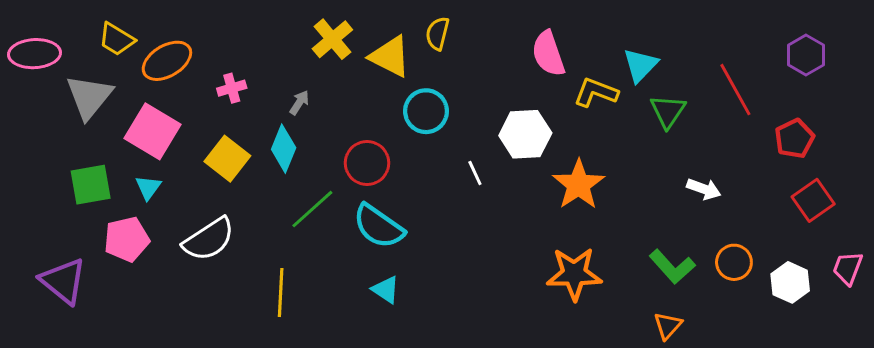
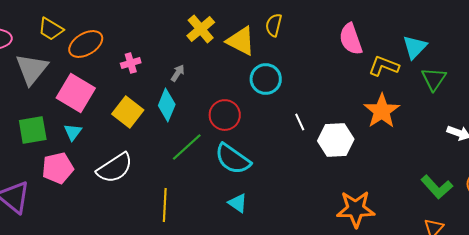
white hexagon: (525, 134) -> (336, 140), moved
orange star: (579, 185) -> (382, 111), moved
orange star: (574, 274) -> (356, 209), moved

